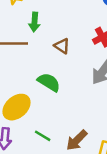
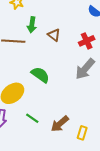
brown triangle: (62, 46) -> (54, 35), moved

